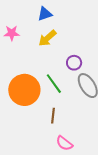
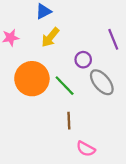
orange circle: (24, 90) -> (32, 79), moved

